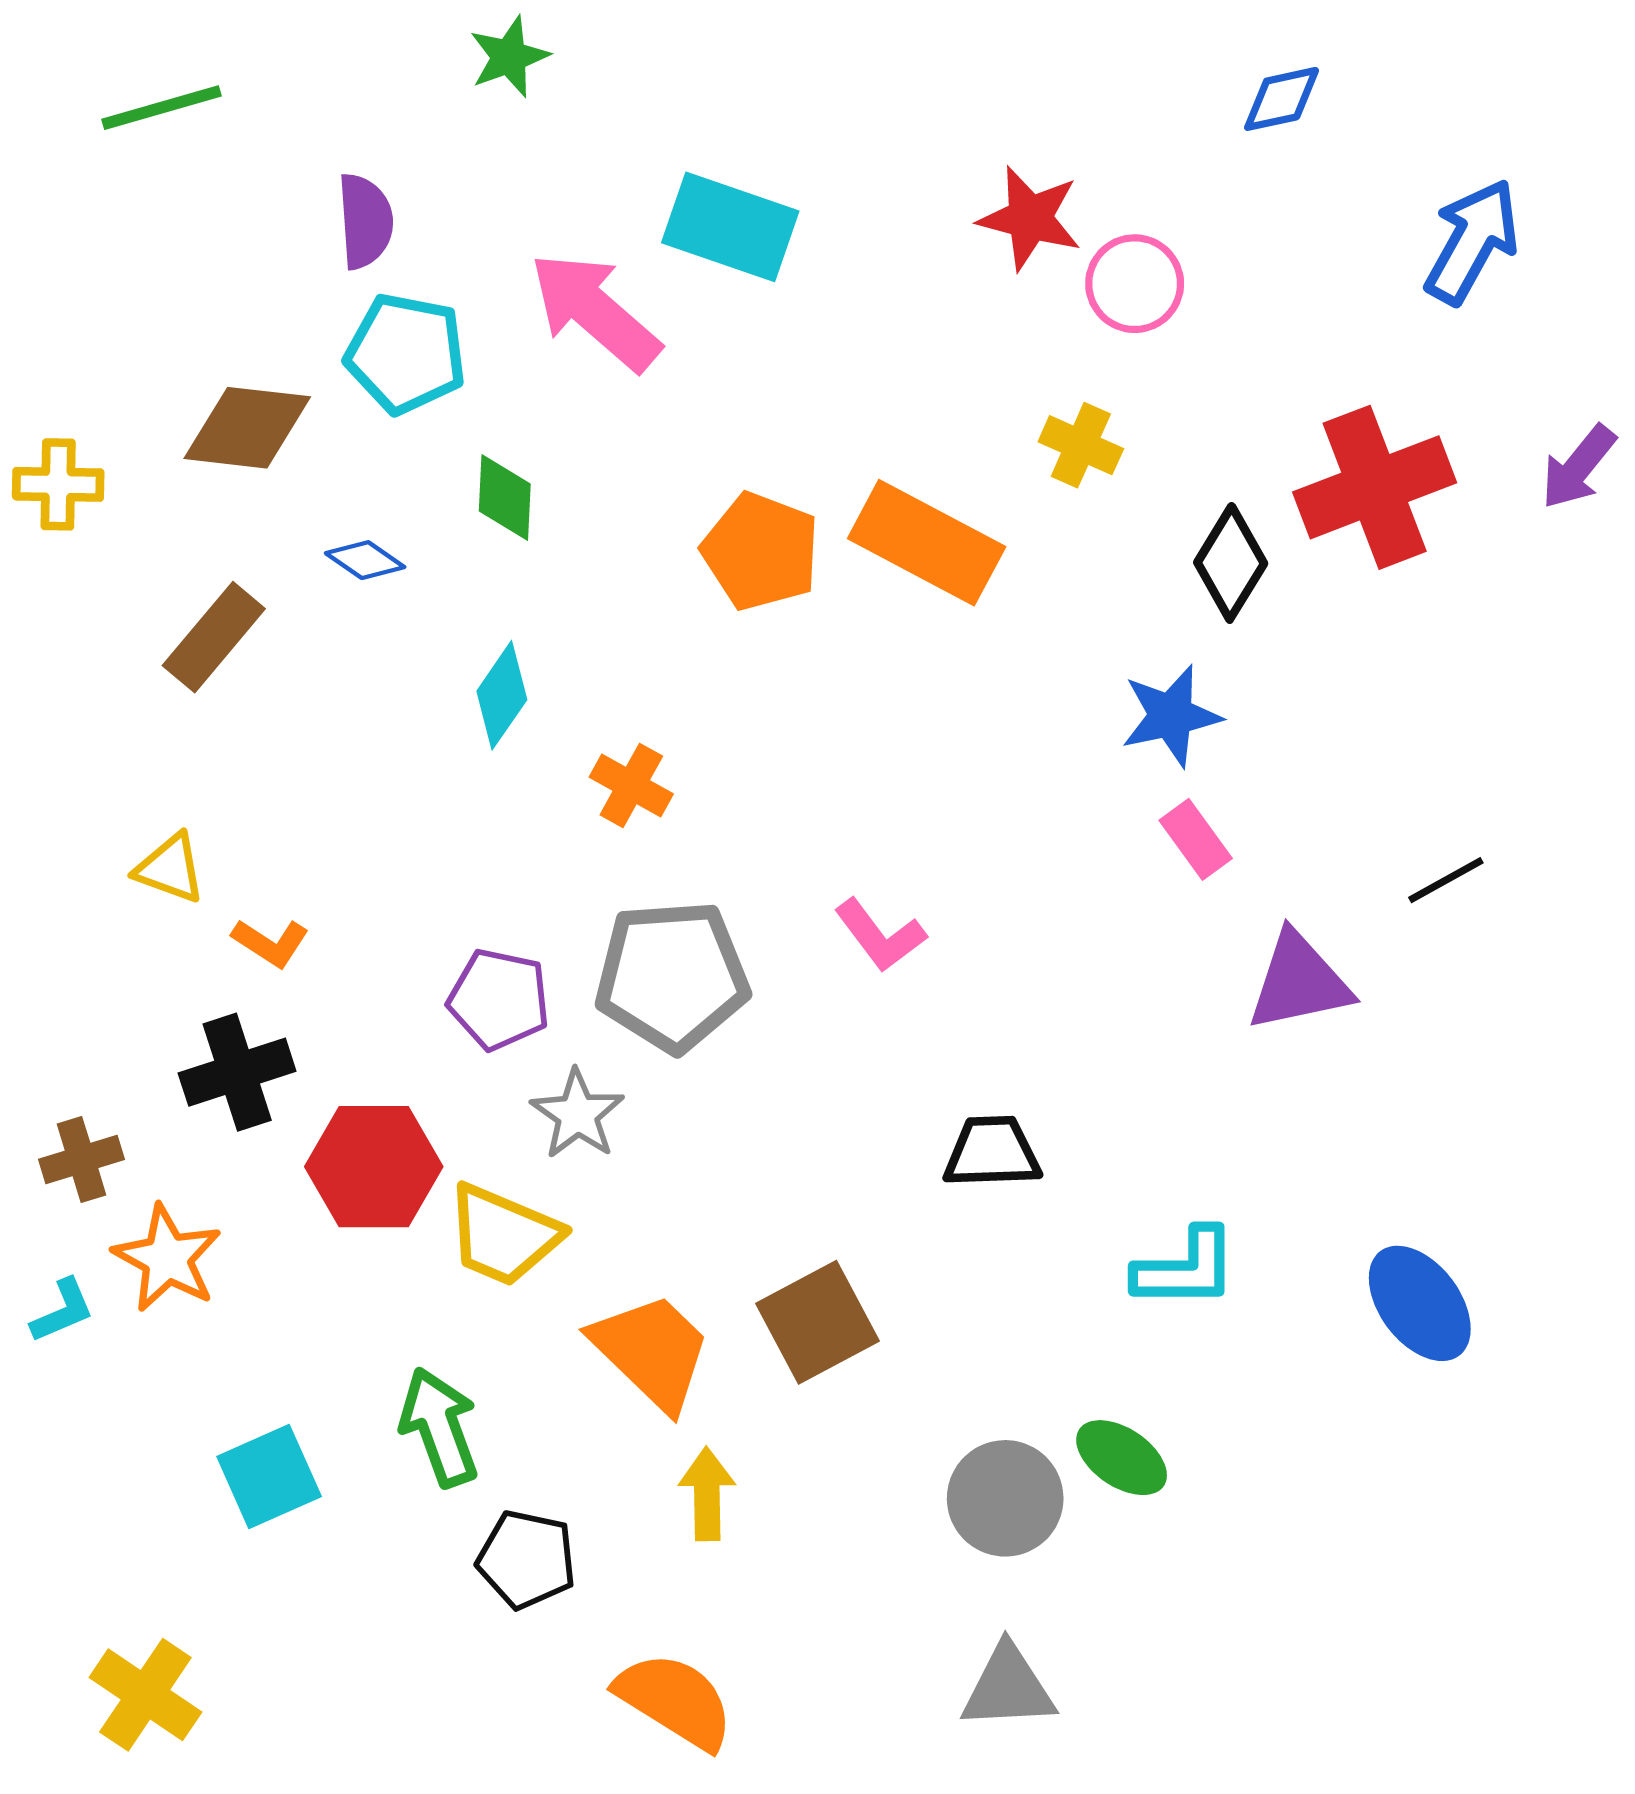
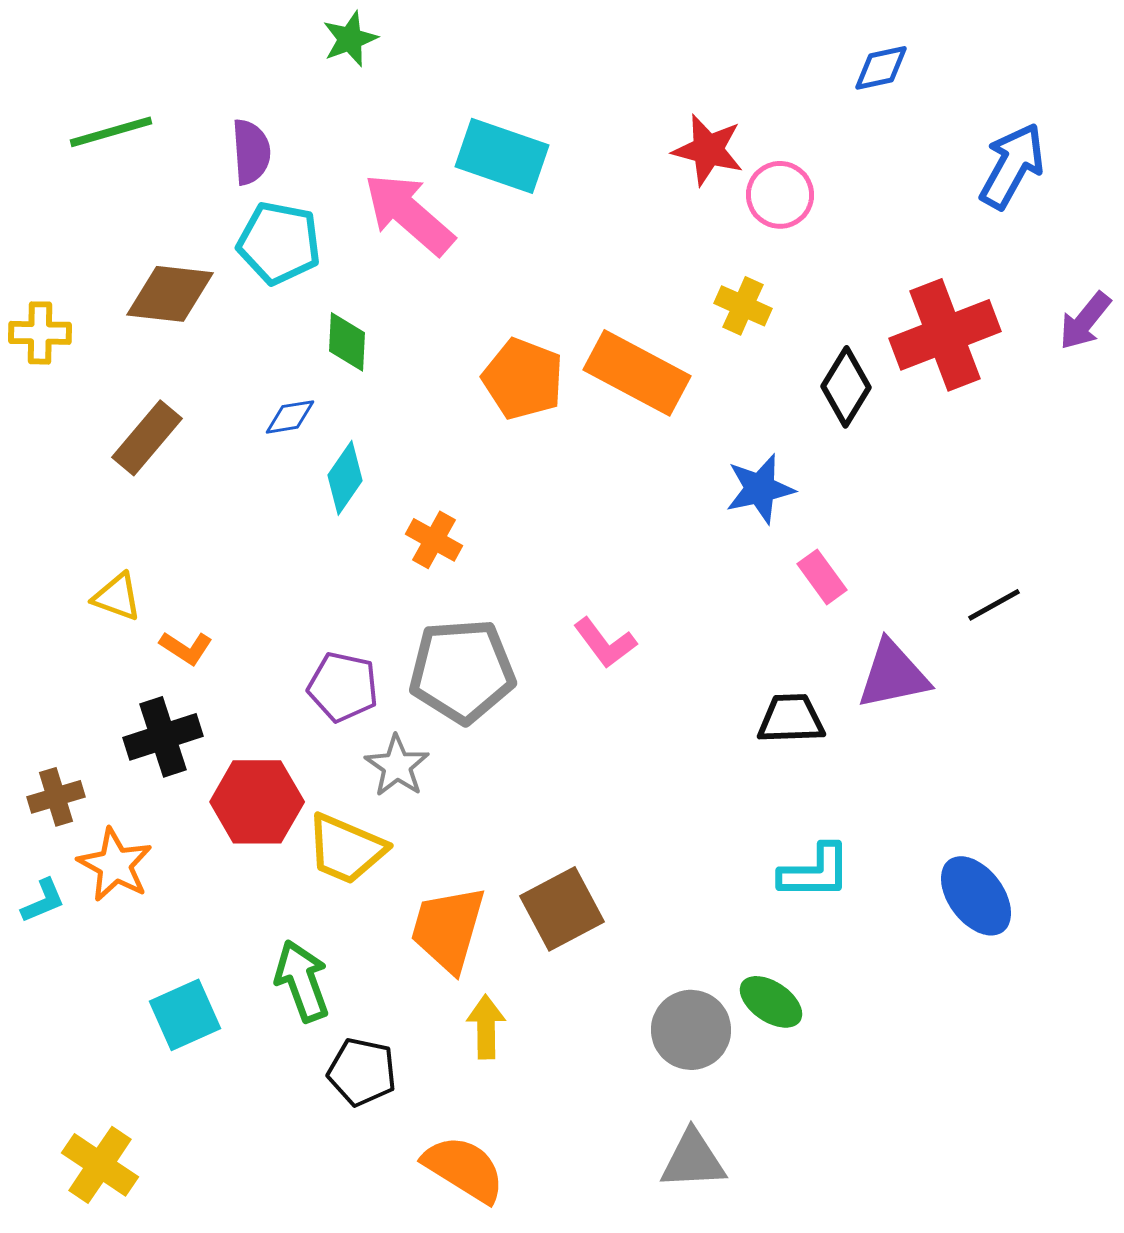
green line: (161, 108) -> (111, 132), moved
blue diamond: (365, 560) -> (290, 417), moved, turned -44
blue star: (1171, 716) -> (760, 489), moved
black trapezoid: (992, 1152) -> (791, 719), moved
orange trapezoid: (652, 1351) -> (448, 929), turned -118

